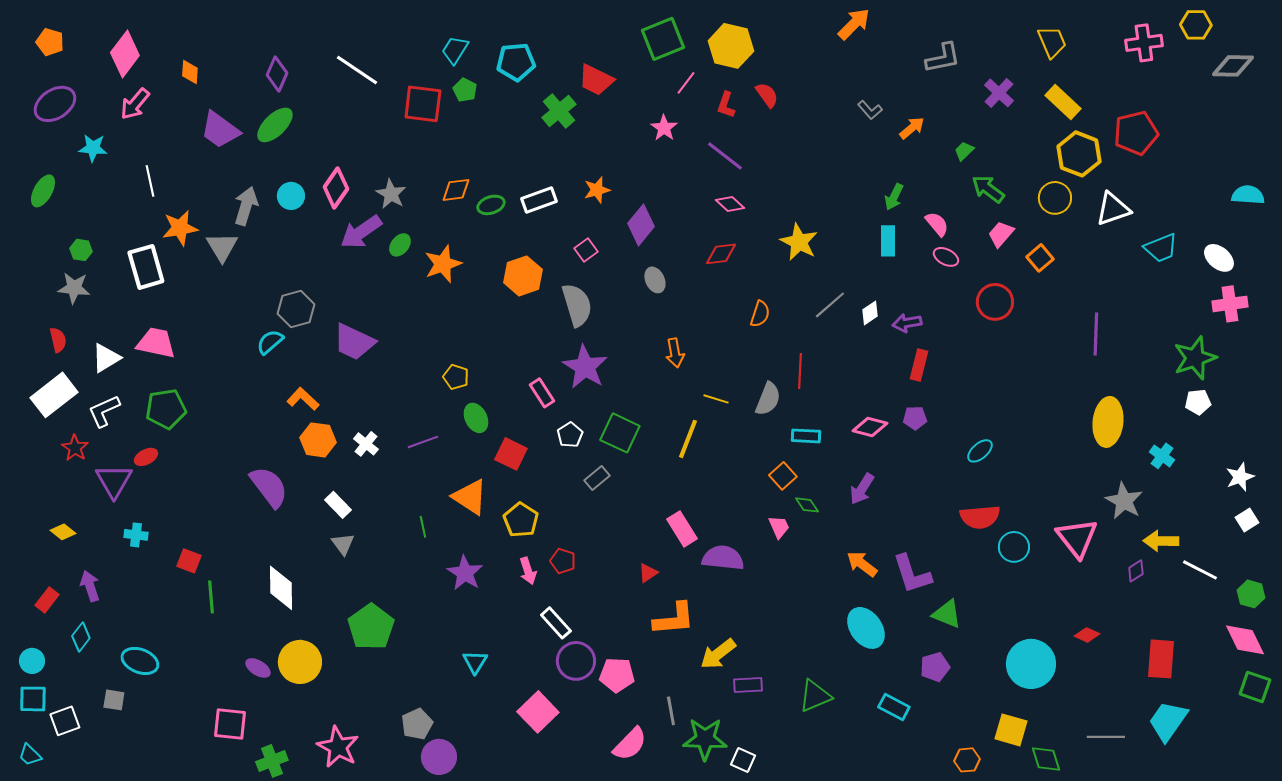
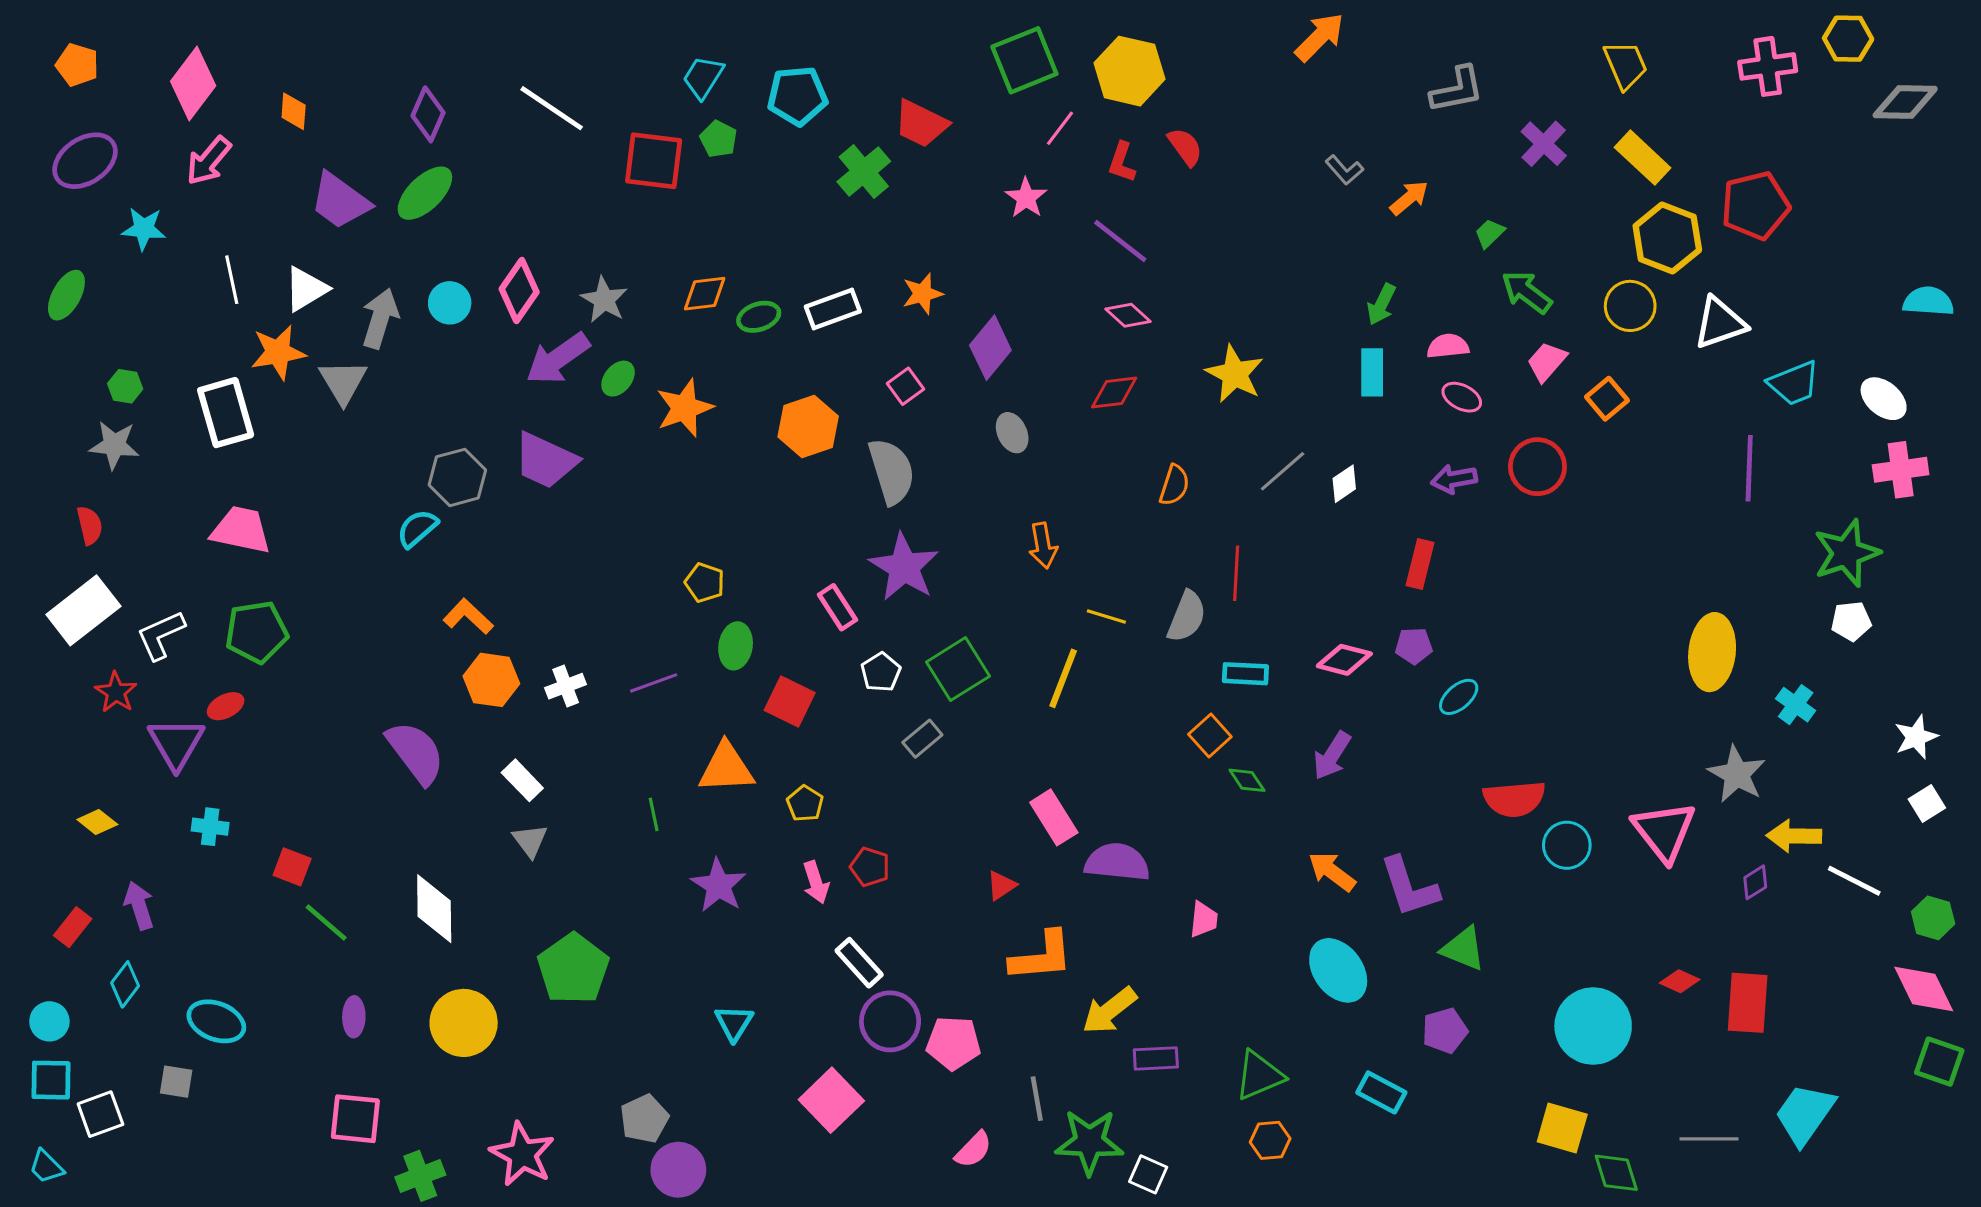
pink semicircle: (937, 224) -> (1448, 346), turned -56
purple arrow: (907, 323) -> (1454, 479), moved
purple line: (1096, 334) -> (1749, 468), moved
purple trapezoid: (354, 342) -> (545, 460), moved
white triangle: (106, 358) -> (306, 289), moved
green ellipse: (476, 418) -> (736, 646), turned 36
green square: (620, 433) -> (958, 669), turned 33
white cross: (366, 444) -> (566, 686), turned 30
cyan ellipse: (980, 451) -> (1459, 697), moved
orange triangle: (470, 497) -> (726, 768), turned -36
yellow pentagon: (521, 520) -> (805, 804), size x0.7
pink trapezoid: (779, 527) -> (1204, 919), moved, turned 30
green line: (211, 597) -> (326, 922), turned -44
red rectangle: (1161, 659) -> (1748, 1003), moved
purple ellipse: (258, 668) -> (354, 1017), moved, turned 60
pink semicircle: (630, 744) -> (973, 1150), size x0.7
orange hexagon: (967, 760) -> (1270, 1140), moved

